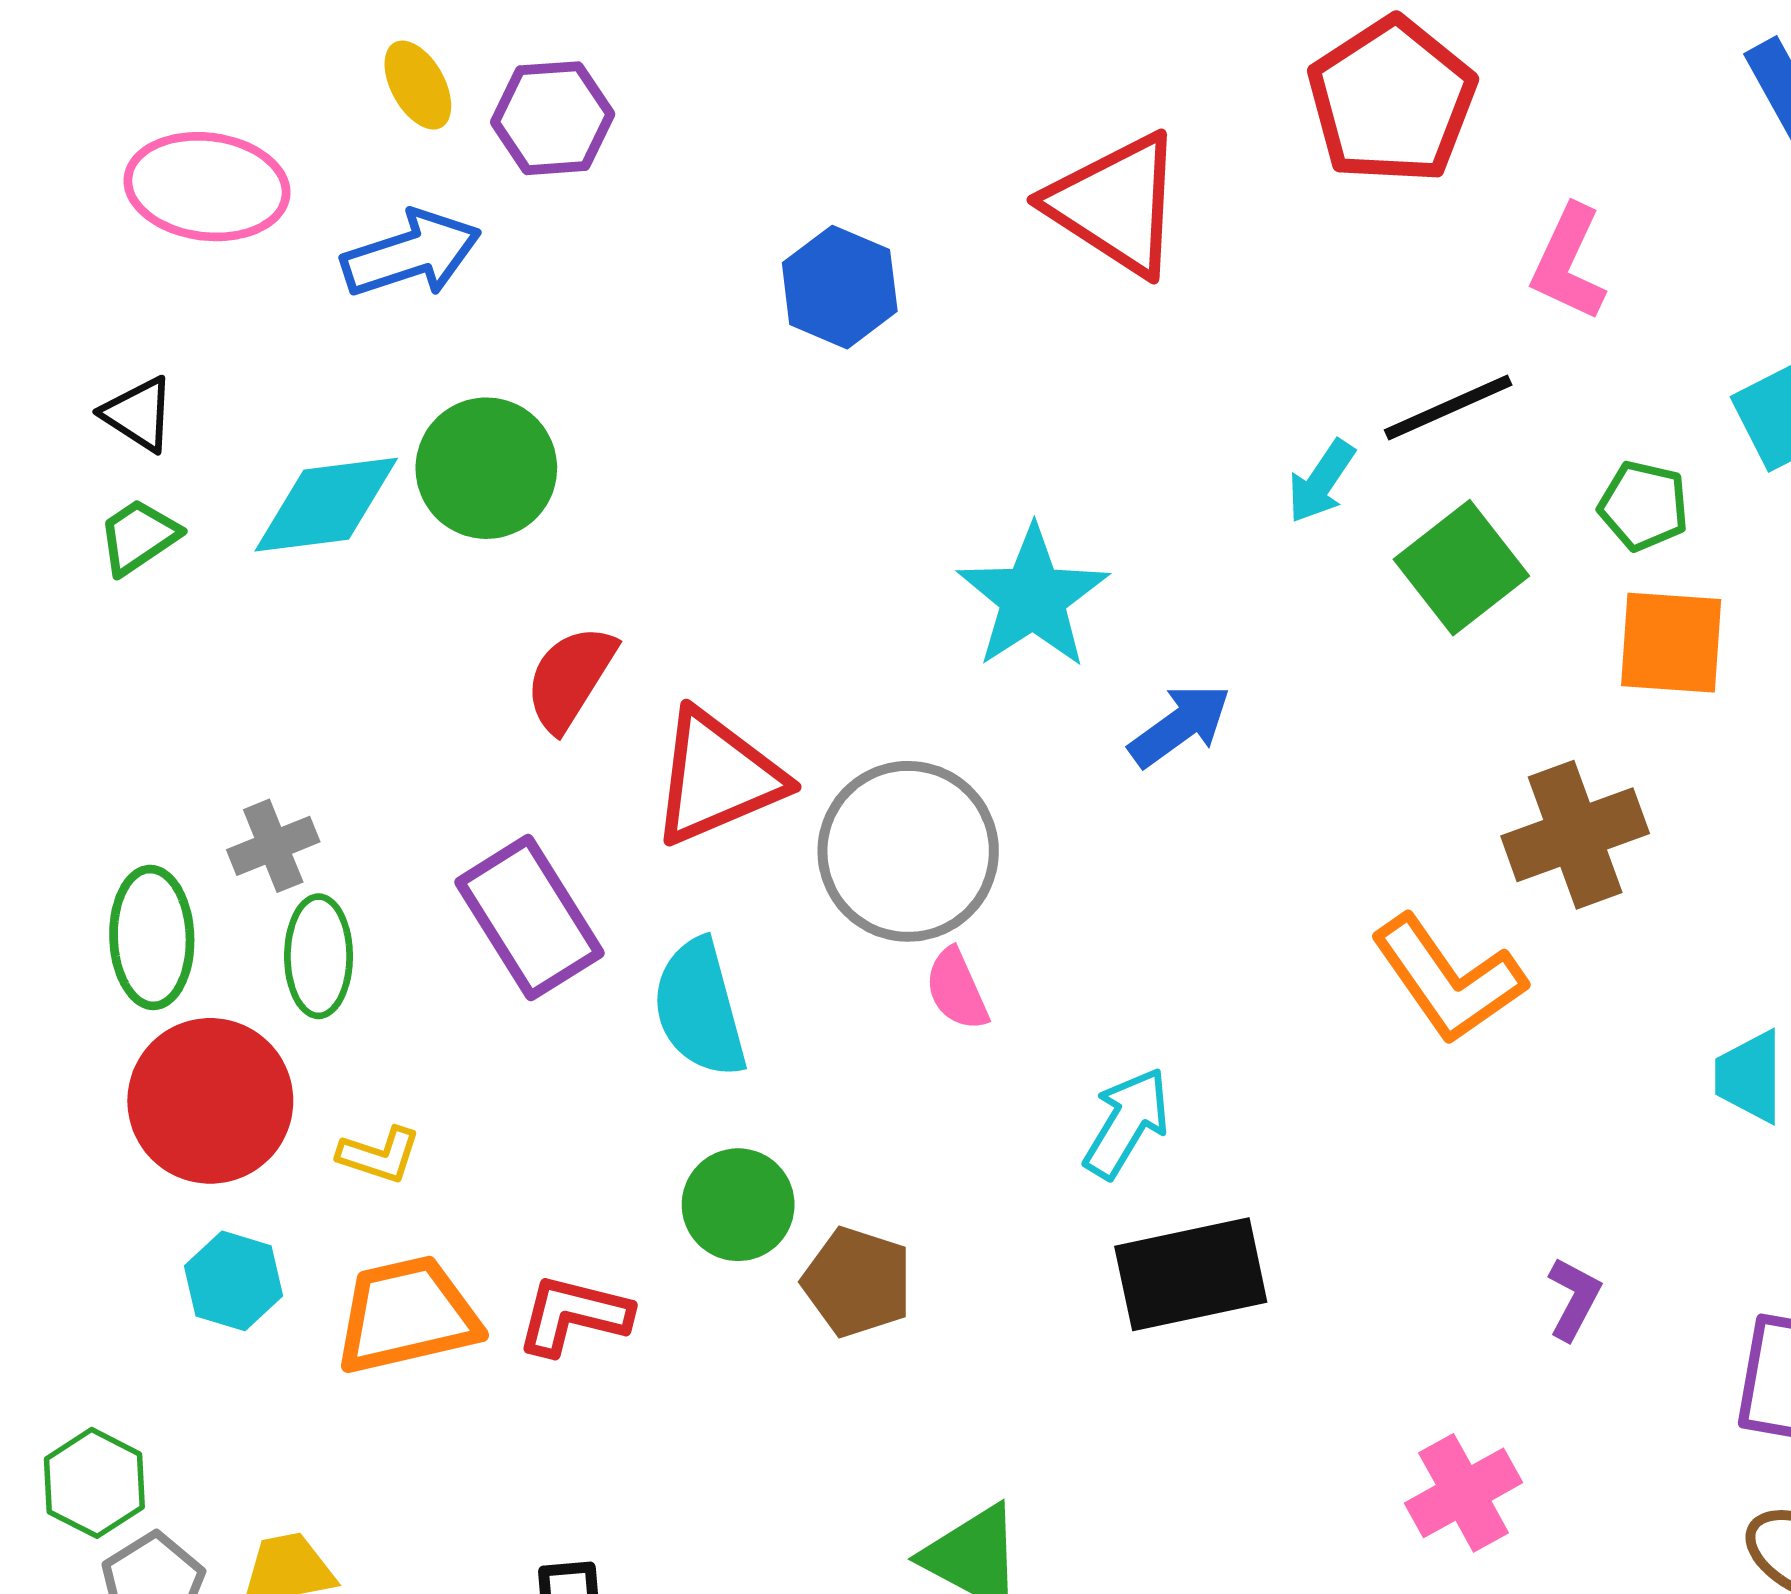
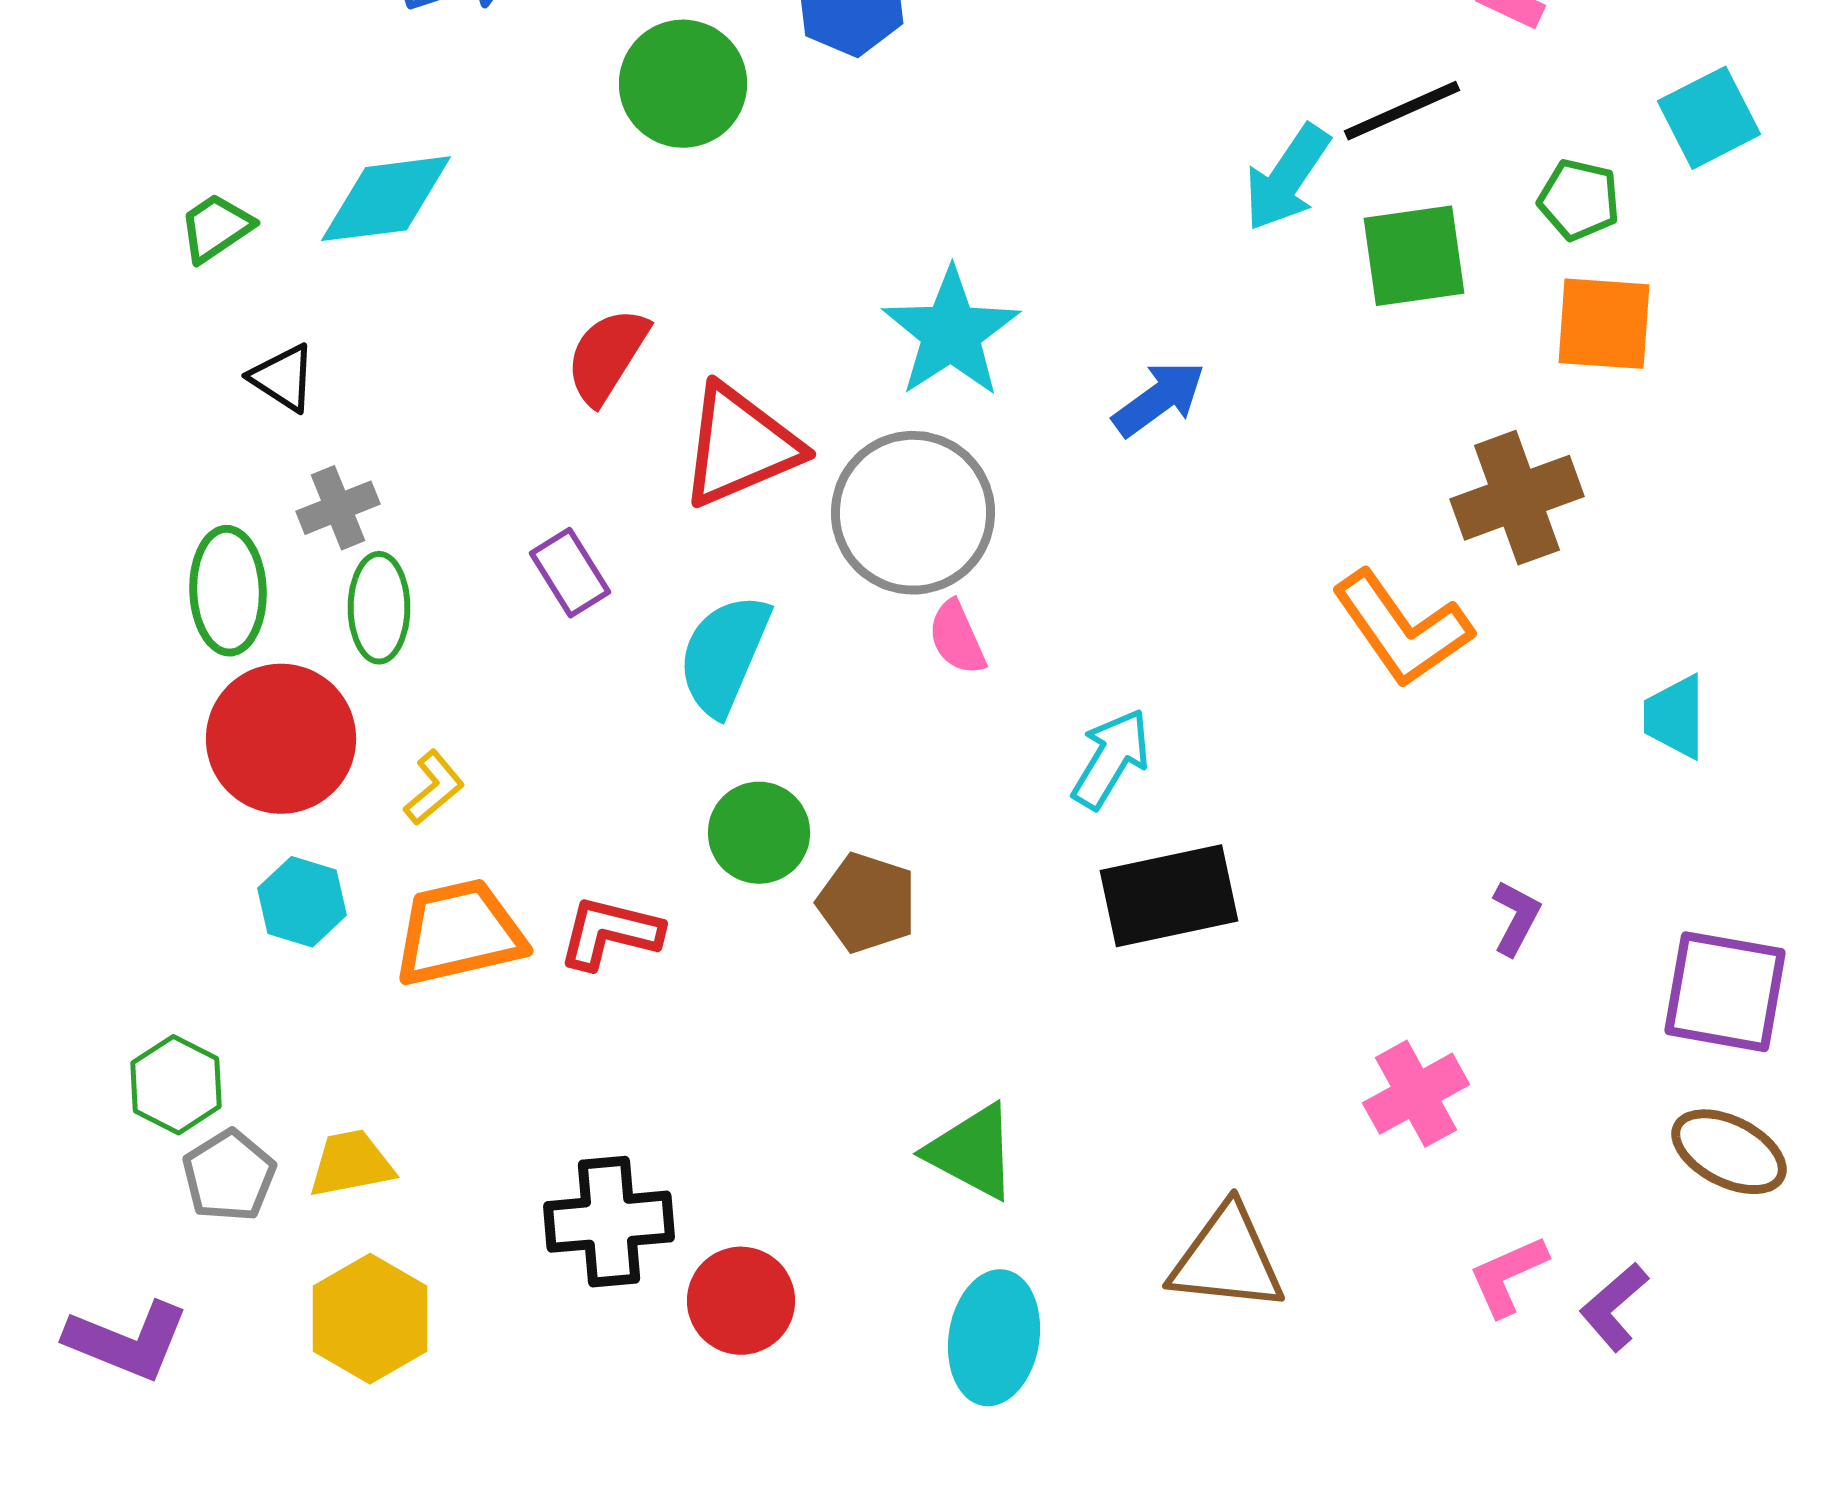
black triangle: (139, 414) -> (283, 378), moved
green circle: (486, 468) -> (683, 84), moved
cyan arrow: (1321, 481) -> (1287, 178), size x1.4
green square: (1461, 568) -> (1414, 256), turned 30
cyan star: (1033, 597) -> (951, 333), moved
purple rectangle: (529, 918) -> (570, 573), size x0.6
cyan semicircle: (699, 1008) -> (724, 655), turned 38
yellow L-shape: (379, 1155) -> (434, 788), turned -58

